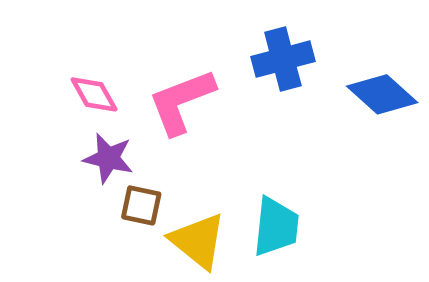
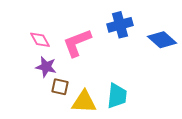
yellow triangle: (198, 241) -> (84, 102), turned -36

